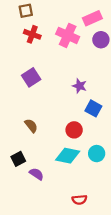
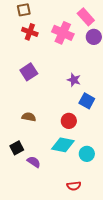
pink rectangle: (92, 18) -> (86, 17), turned 72
brown semicircle: (31, 126) -> (29, 117), turned -40
cyan circle: (97, 154) -> (87, 154), moved

